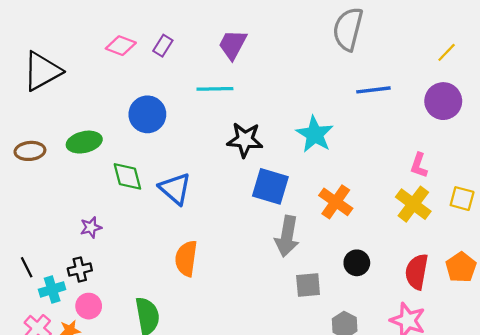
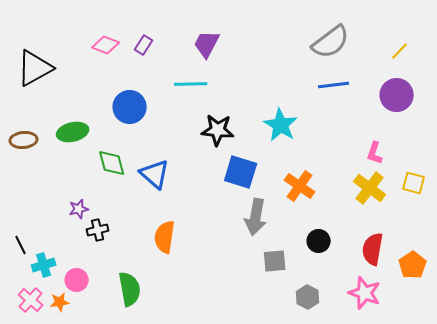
gray semicircle: (348, 29) -> (331, 42), moved, turned -141
orange pentagon: (461, 267) -> (413, 265), moved
black cross: (80, 269) -> (98, 230), moved

